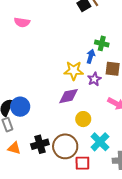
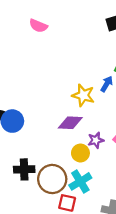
purple star: (94, 79) -> (96, 140), moved
cyan cross: (100, 142) -> (80, 181), moved

